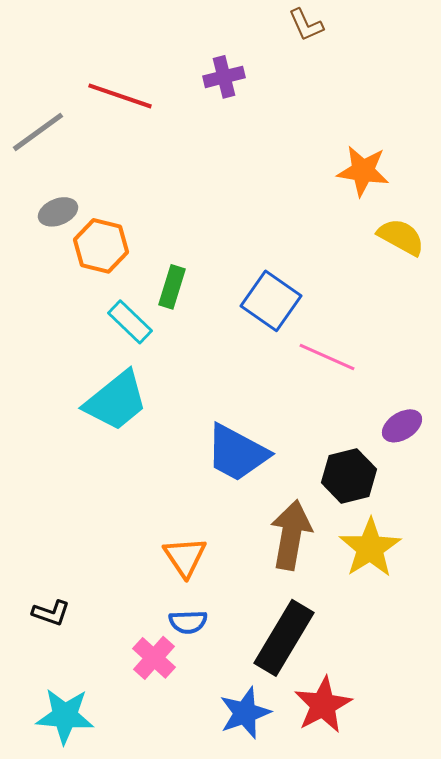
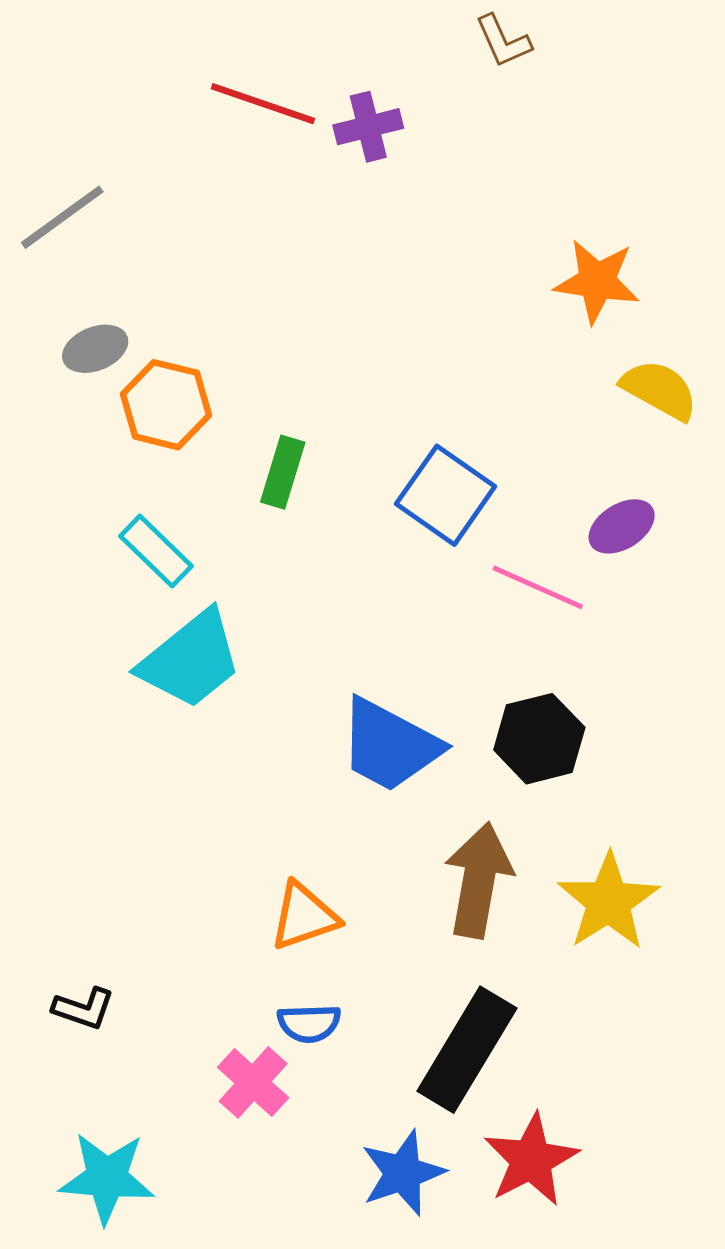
red line: (120, 96) -> (263, 104), moved
cyan rectangle: (130, 322) -> (156, 551), moved
purple ellipse: (402, 426) -> (622, 526), moved
black hexagon: (349, 476) -> (539, 739), moved
orange triangle: (185, 557) -> (304, 916), turned 45

